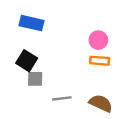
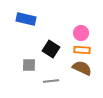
black square: (27, 61) -> (51, 49), moved
brown semicircle: (101, 103) -> (82, 68), moved

